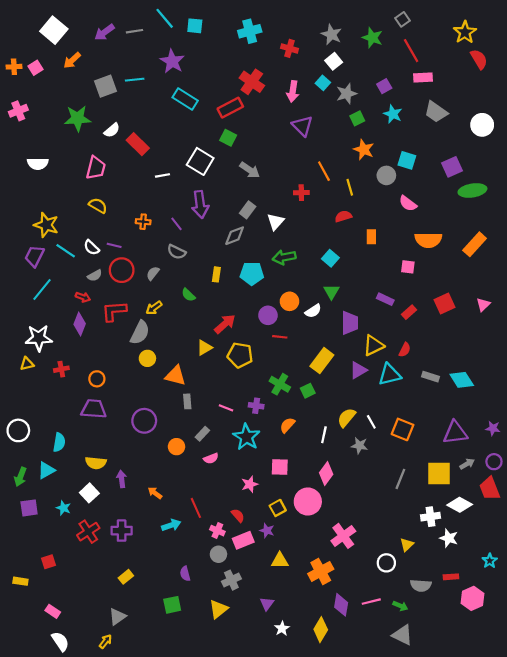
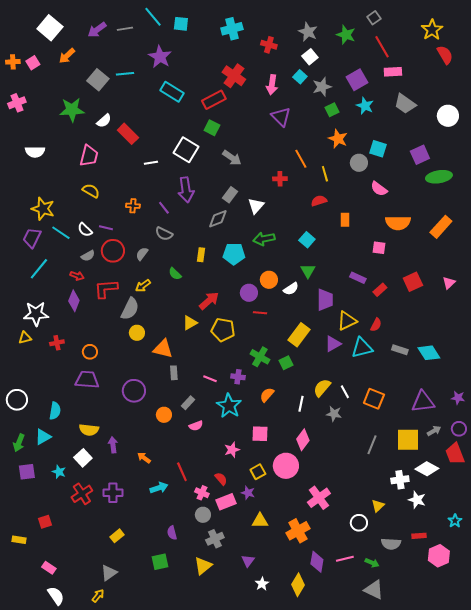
gray square: (105, 86) -> (98, 80), turned -30
purple square: (384, 86) -> (357, 80), size x1.5

